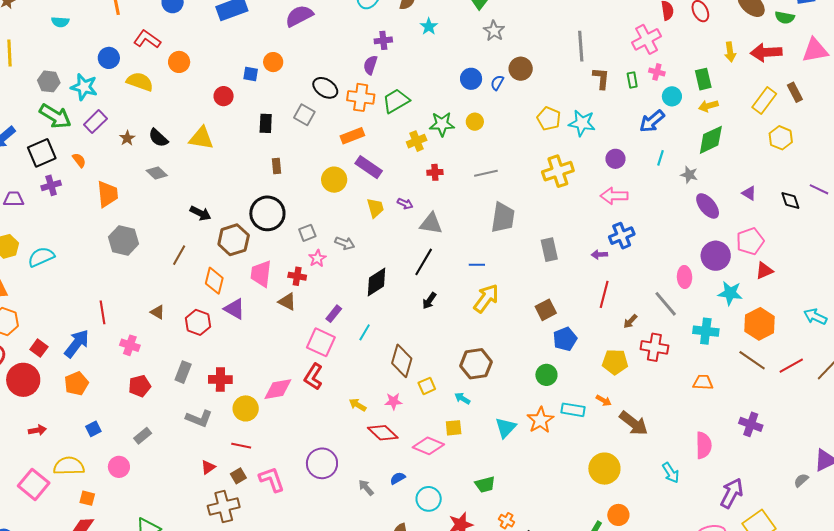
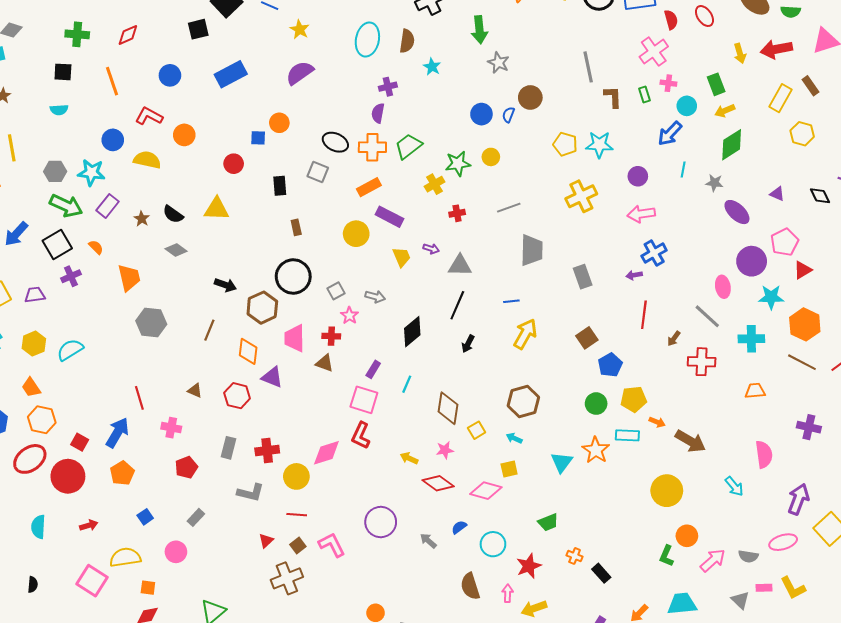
yellow pentagon: (615, 362) -> (634, 399), moved

